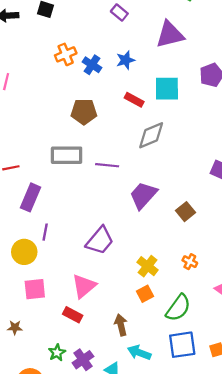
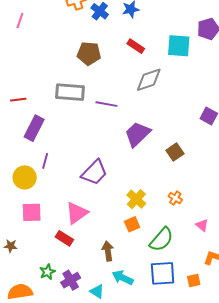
cyan square: (167, 89) -> (179, 46), moved

